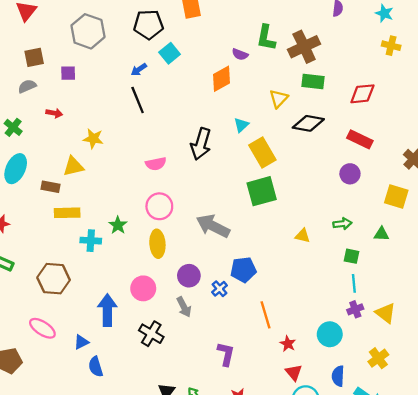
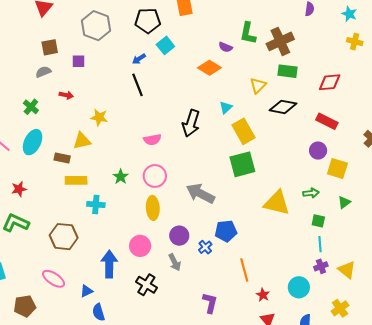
orange diamond: (222, 79) -> (209, 68), turned 60
yellow square: (396, 196) -> (337, 168), moved
green star: (118, 225) -> (121, 177), moved
green triangle: (381, 234) -> (344, 202), turned -40
yellow triangle: (303, 236) -> (277, 203), size x2.0

